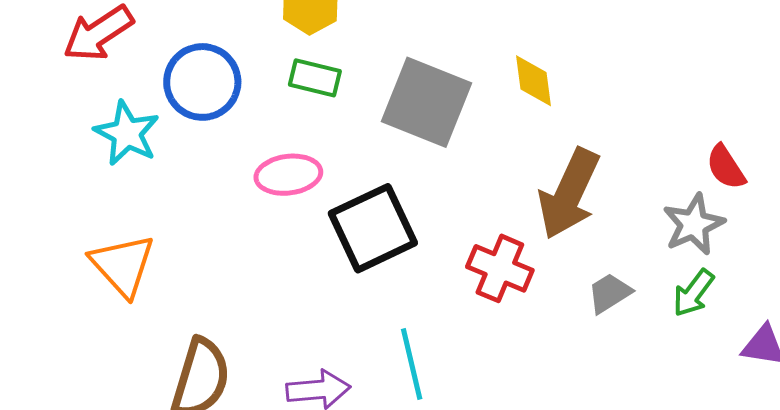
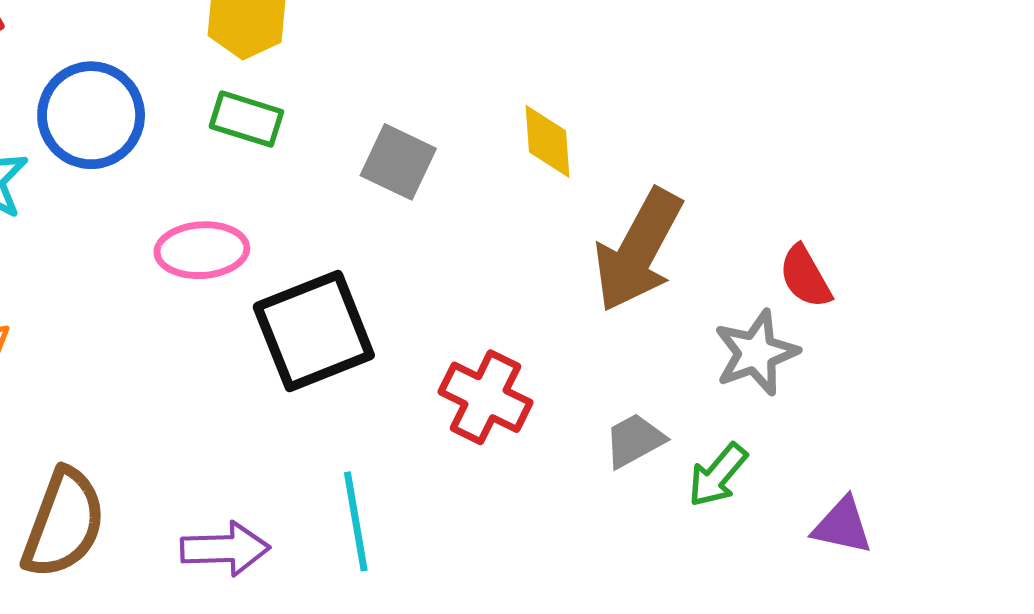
gray square: (426, 102) -> (398, 162), size x0.6
brown arrow: (569, 194) -> (638, 250), moved
green arrow: (693, 293) -> (718, 475), moved

